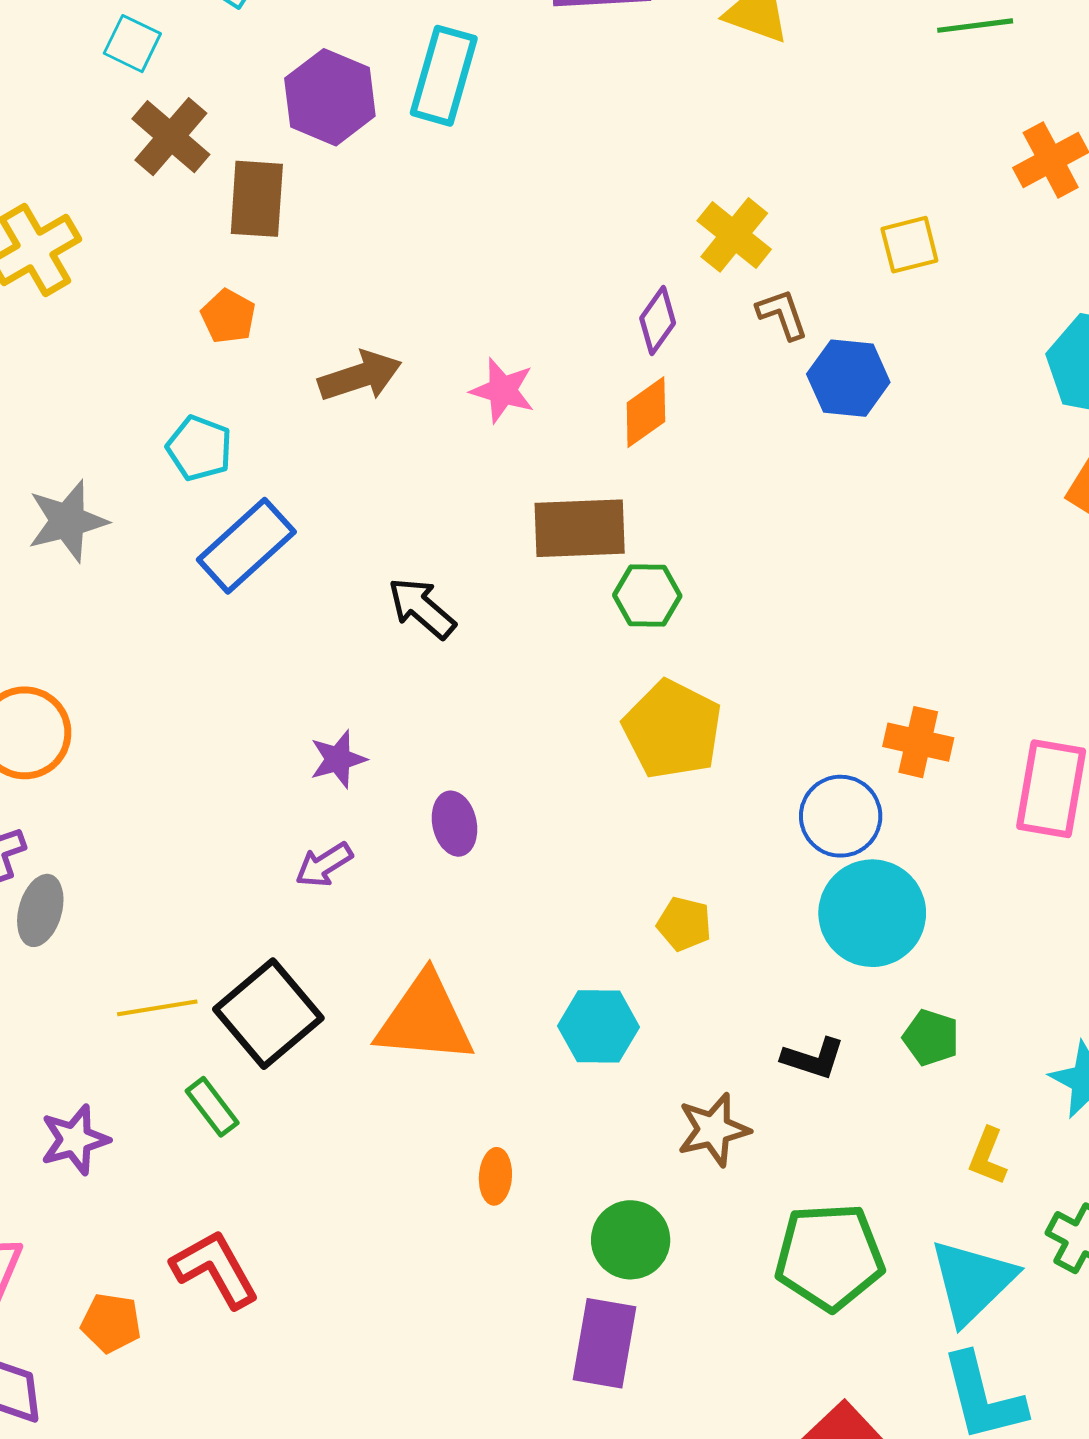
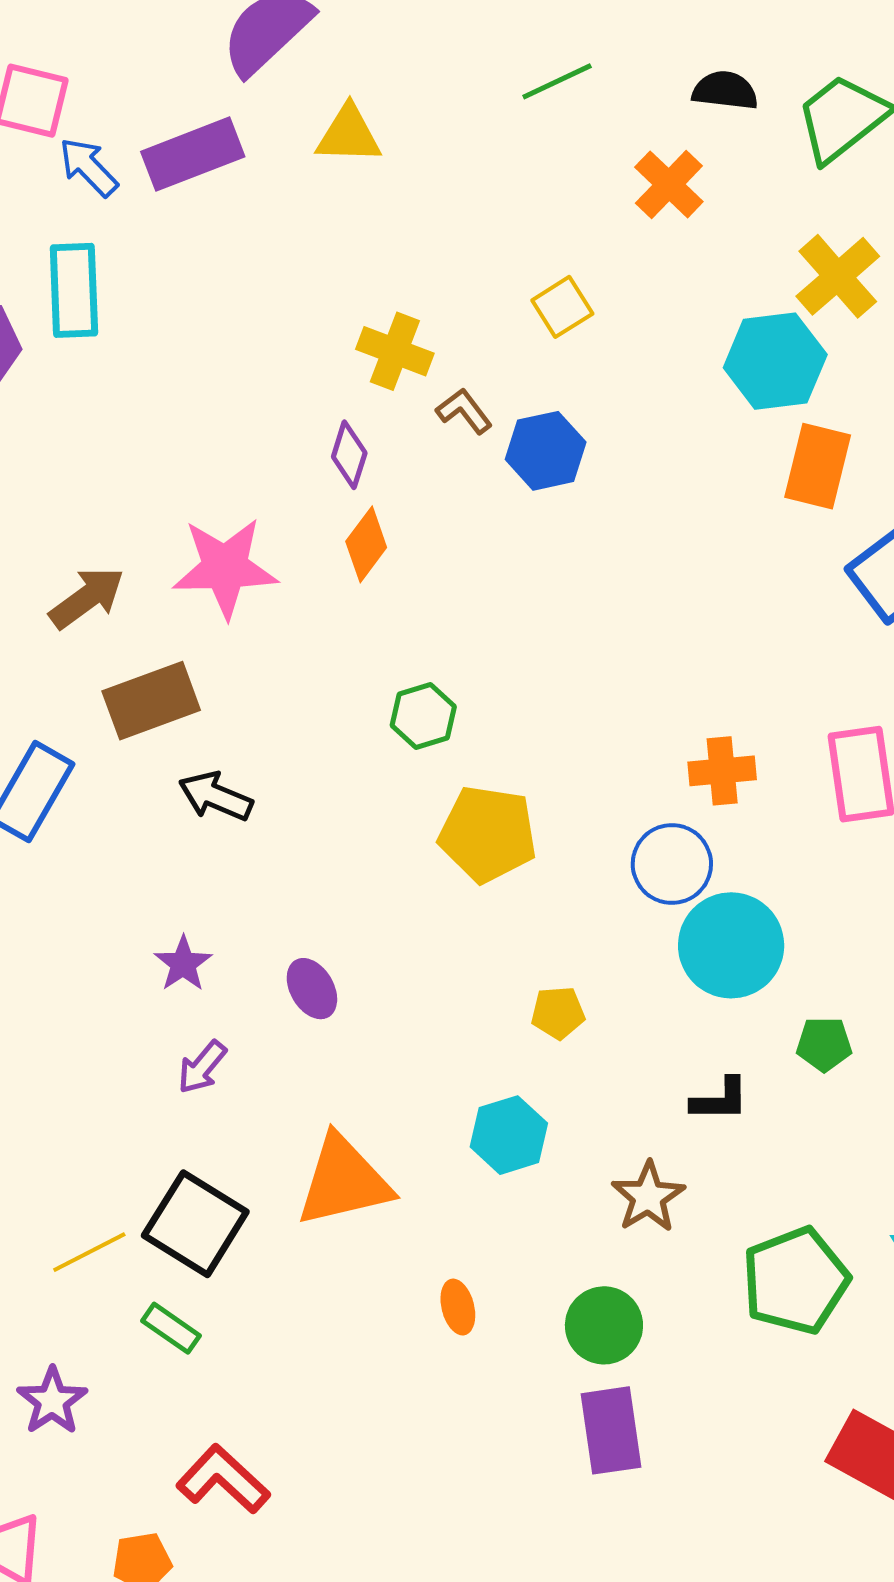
pink star: (503, 390) -> (225, 568), size x1.6
brown rectangle: (580, 528) -> (151, 701), moved

